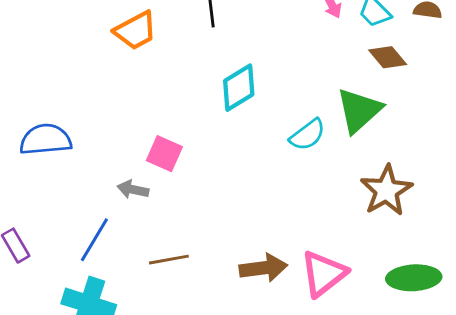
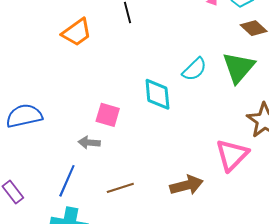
cyan diamond: (239, 88) -> (157, 94), moved, turned -56
cyan semicircle: (308, 135) -> (194, 69), moved
pink triangle: (324, 274) -> (232, 155), moved

